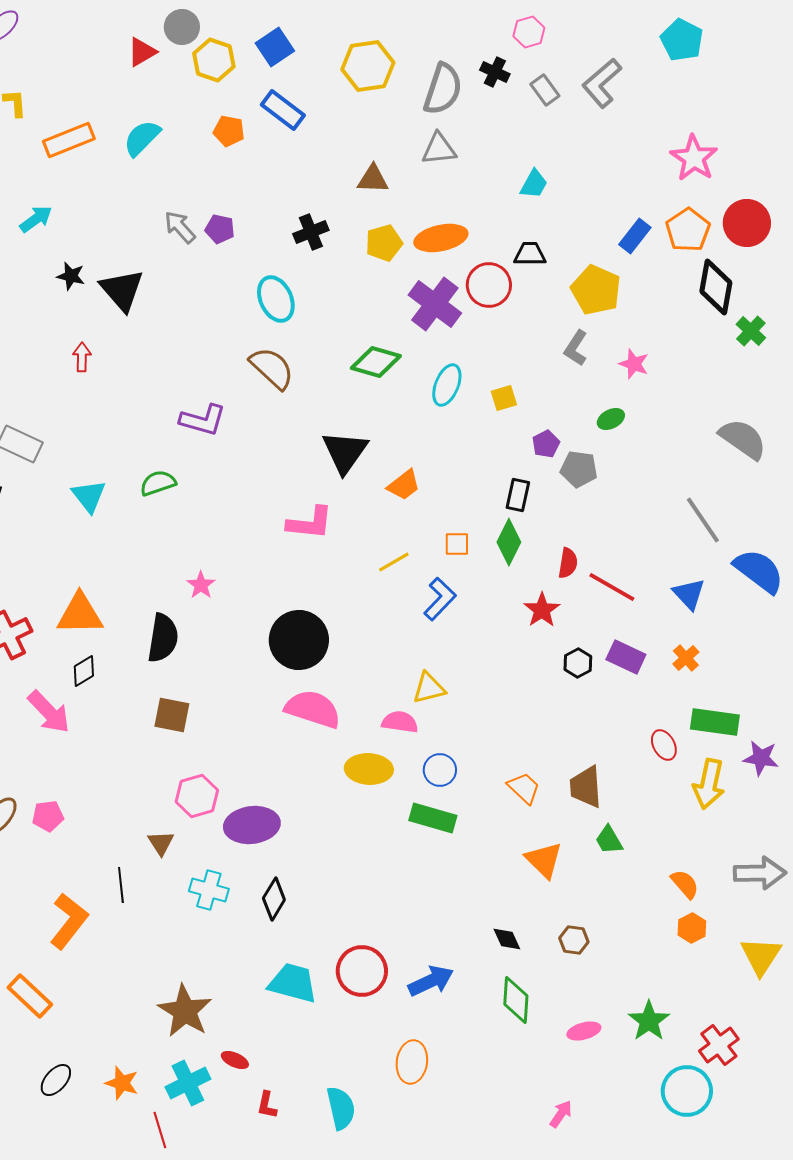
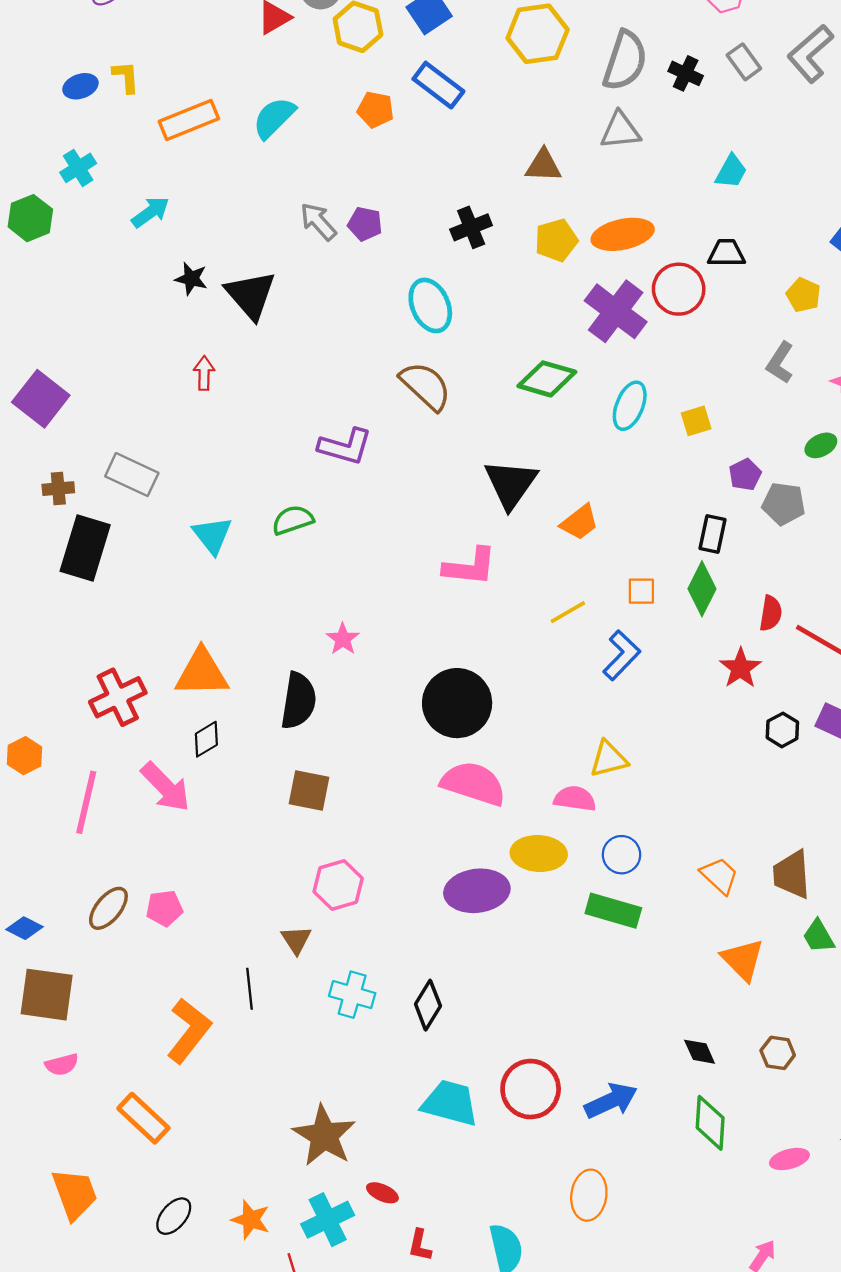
black cross: (495, 72) -> (686, 73), moved
yellow pentagon: (596, 290) -> (803, 295), size x0.6
purple ellipse: (252, 825) -> (477, 891), moved

